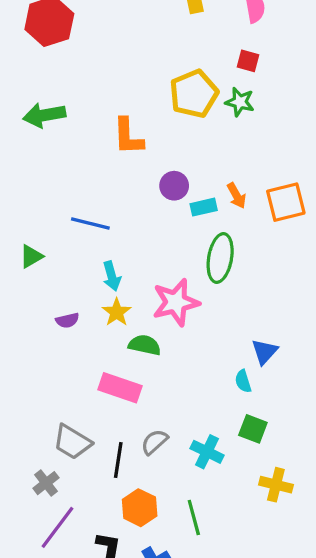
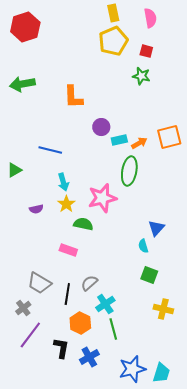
yellow pentagon: (194, 94) -> (113, 41), moved
orange arrow: (237, 196) -> (139, 143), moved, turned -91
pink rectangle: (120, 388) -> (68, 250), size x0.7
cyan cross: (207, 452) -> (105, 304), moved, turned 30

